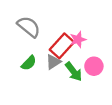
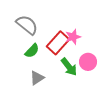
gray triangle: (53, 62) -> (37, 78), moved
green semicircle: (29, 63) -> (32, 51), moved

